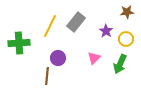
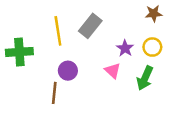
yellow line: (50, 26) -> (58, 31), turned -35
purple star: (106, 31) -> (125, 48), moved
pink triangle: (94, 58) -> (113, 71), turned -32

